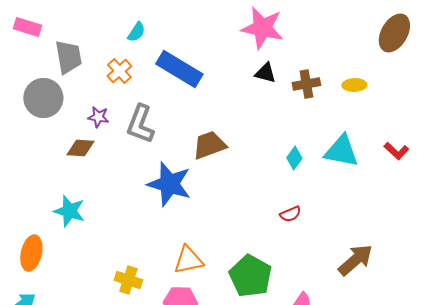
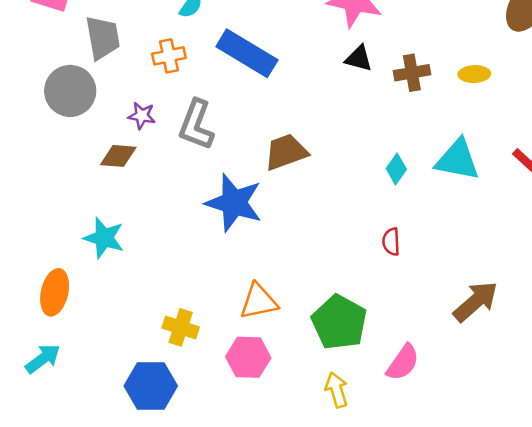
orange cross: (119, 71) -> (169, 56), turned 30
red semicircle: (290, 214) -> (391, 242), turned 110

